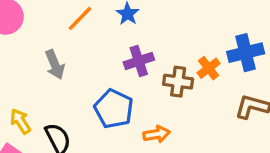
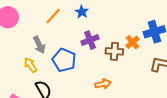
blue pentagon: (114, 109) -> (64, 60), moved
yellow arrow: (20, 121) -> (30, 65), moved

